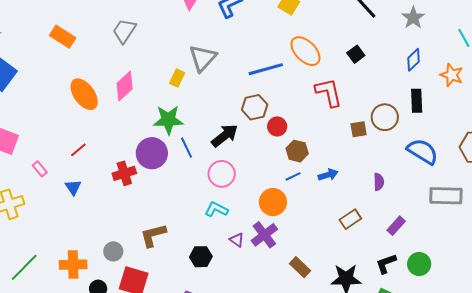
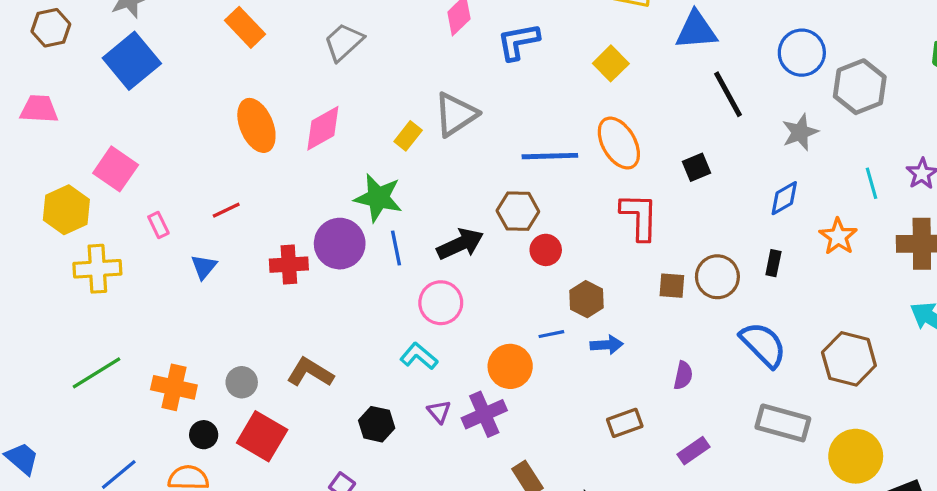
black rectangle: (417, 101) -> (773, 263), size x0.7
brown hexagon: (297, 151) -> (586, 299), moved
brown L-shape: (153, 235) -> (310, 372), turned 32

